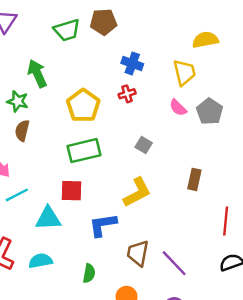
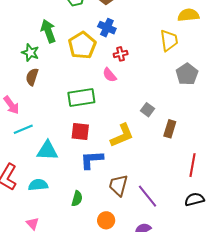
blue cross: (132, 63) -> (107, 28), moved
yellow pentagon: (83, 106) -> (82, 45), moved
pink semicircle: (178, 108) -> (110, 75), moved
gray square: (144, 145) -> (148, 110), moved
red square: (72, 191) -> (80, 132), moved

